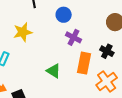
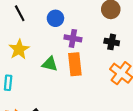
orange rectangle: (84, 63) -> (75, 64), moved
green triangle: (54, 71) -> (50, 64), moved

